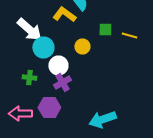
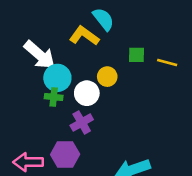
white circle: (58, 66) -> (87, 93), moved
green cross: (29, 78) -> (54, 97), moved

